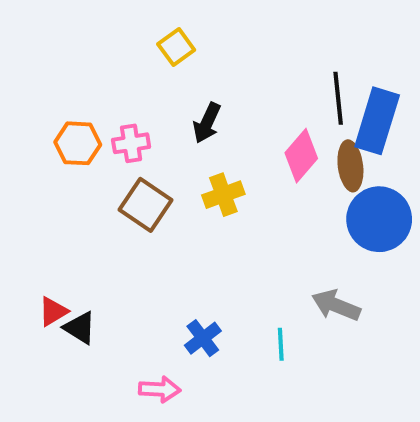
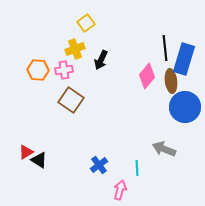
yellow cross: (223, 195) -> (75, 49), moved
pink arrow: (160, 389) -> (120, 190), moved, turned -78

